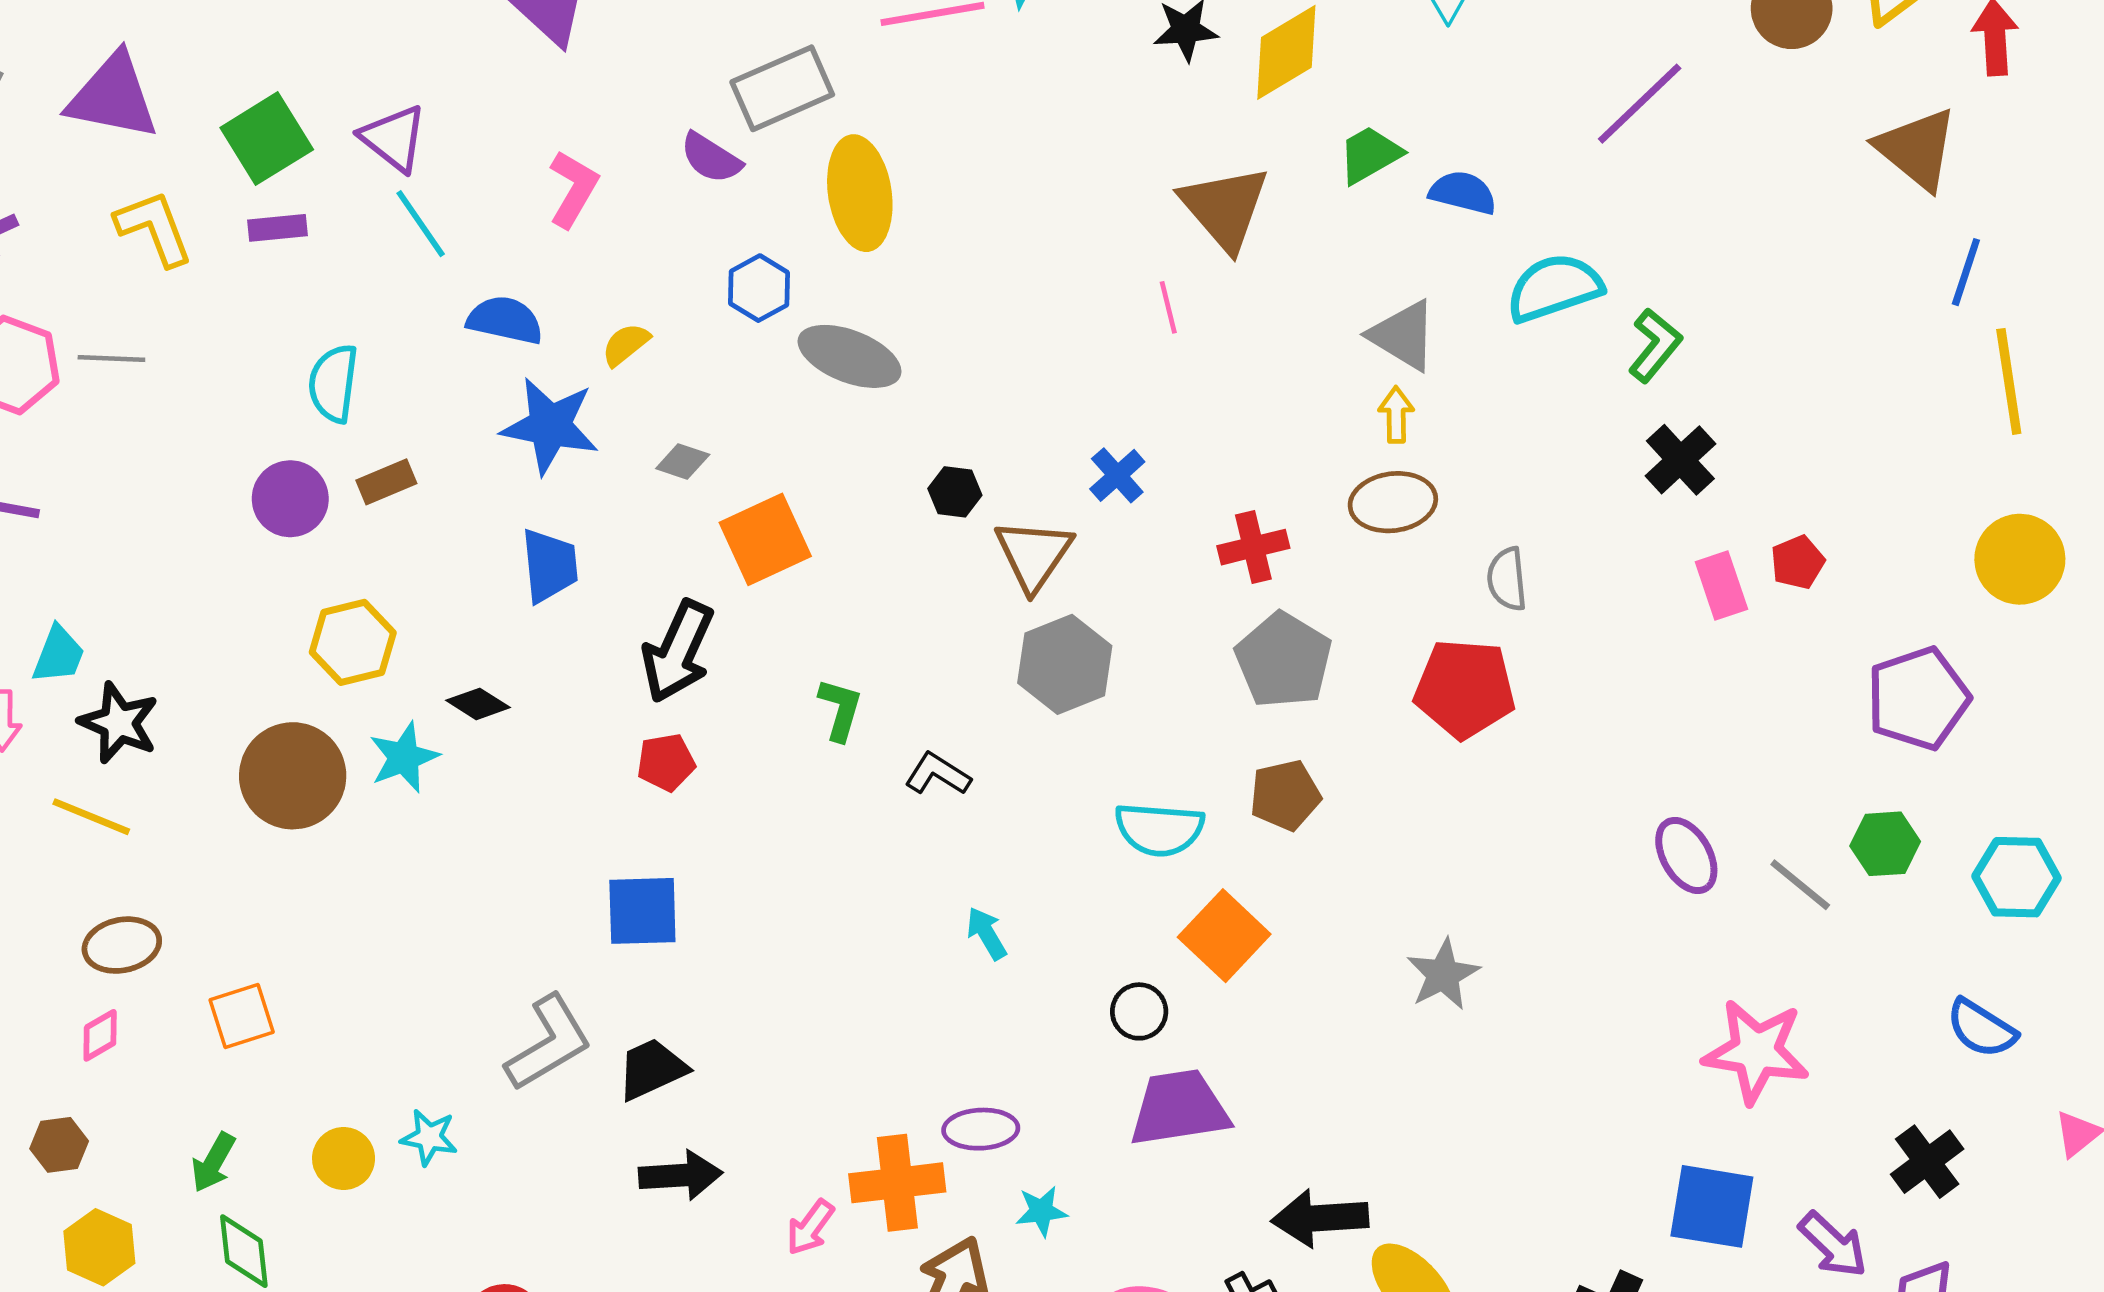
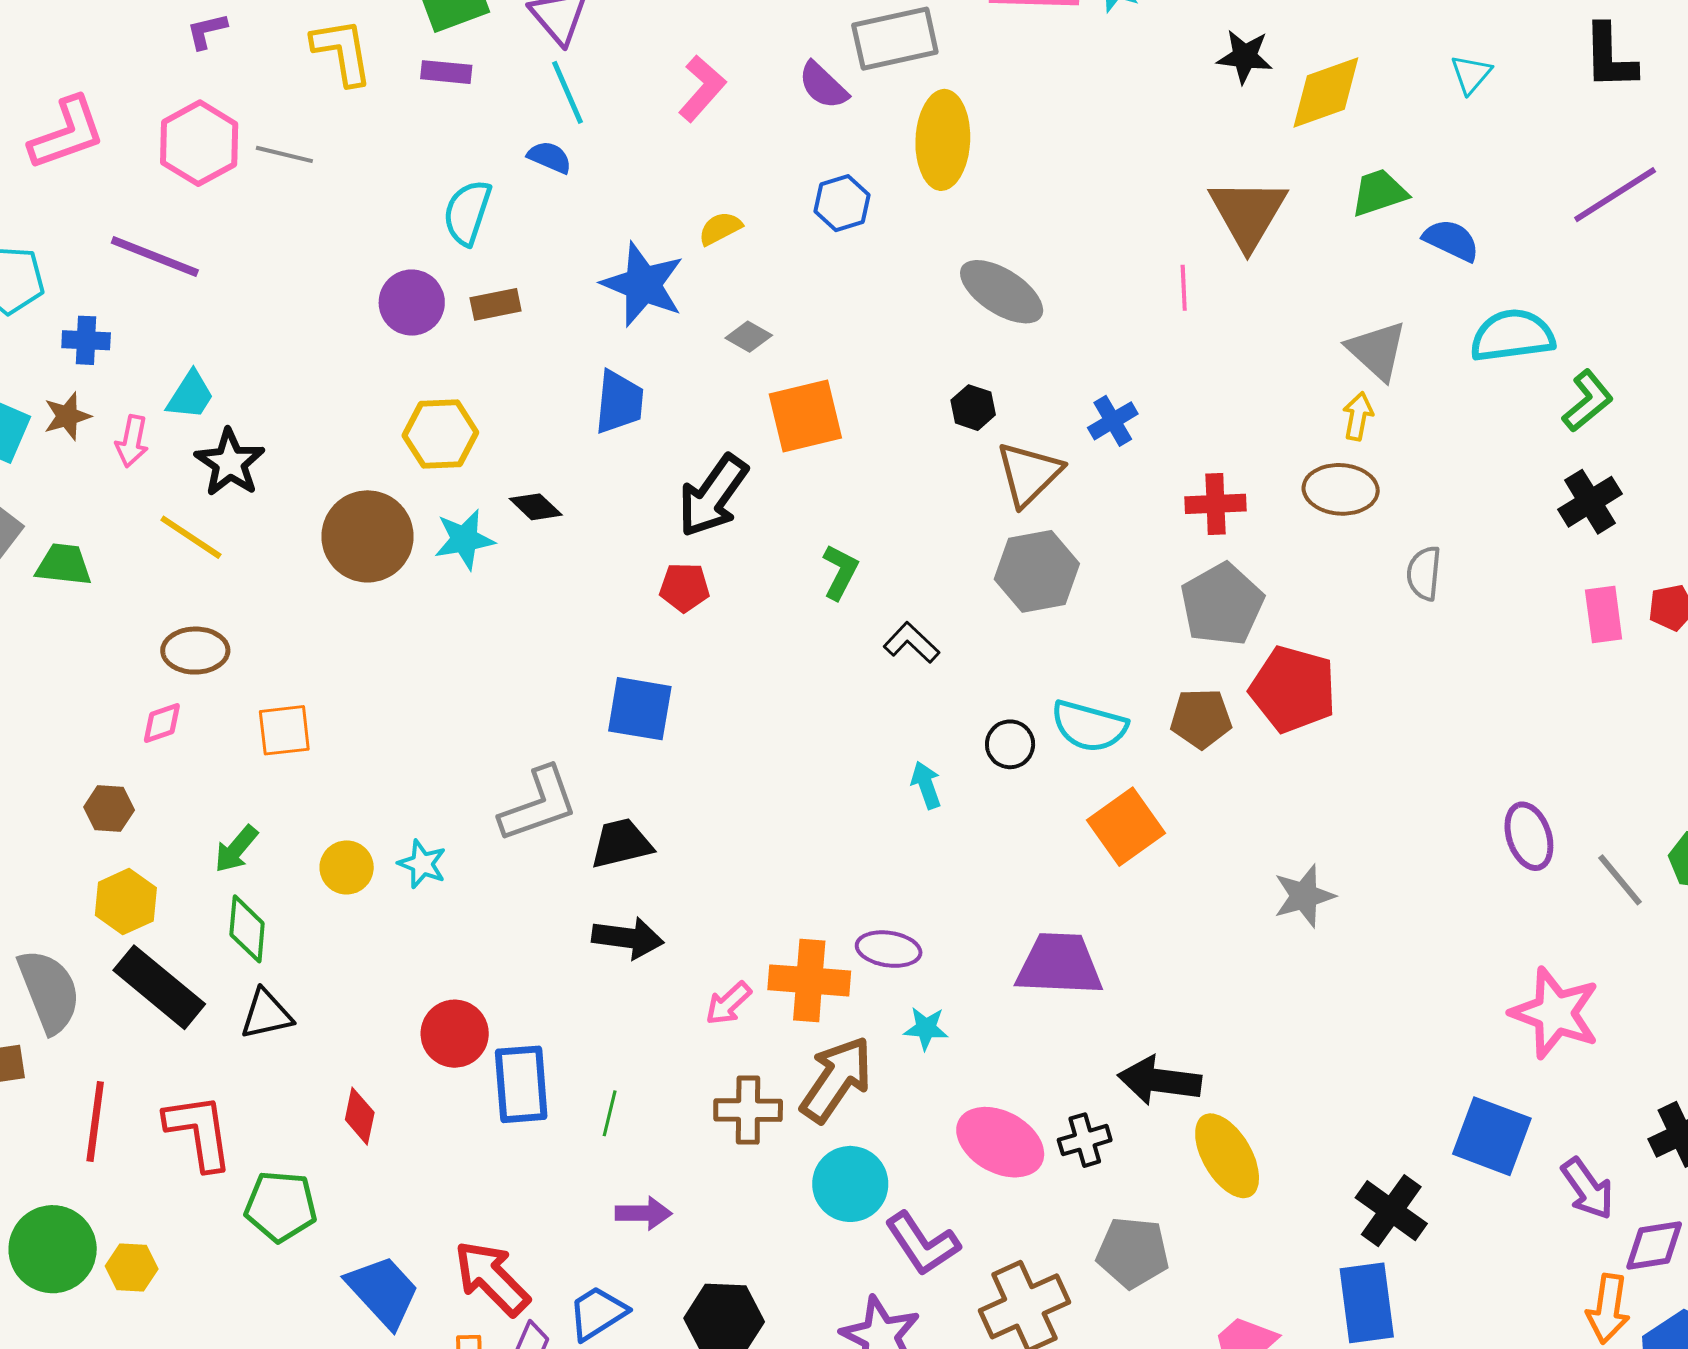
blue semicircle: (505, 320) -> (550, 157), moved, size x0.7
gray ellipse: (850, 356) -> (1002, 292), moved
red pentagon: (1465, 689) -> (1293, 689), moved
black circle: (1139, 1011) -> (1010, 744), moved

